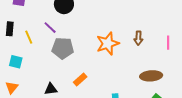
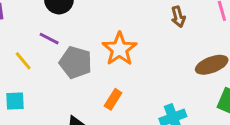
orange star: (108, 43) -> (120, 49), moved
gray pentagon: (63, 48) -> (76, 62), turned 30

